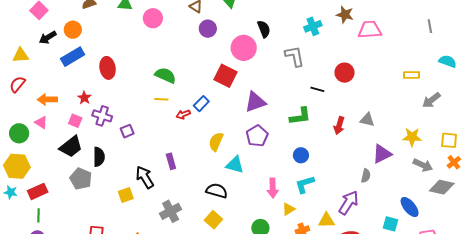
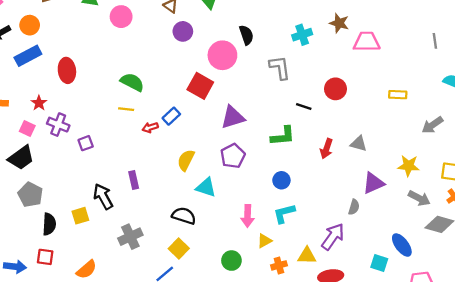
yellow rectangle: (411, 75) -> (398, 95), moved
black semicircle: (99, 157) -> (49, 224), moved

